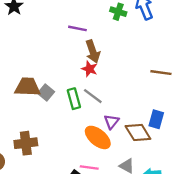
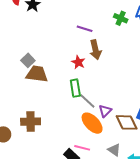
red star: (89, 69) -> (78, 62), moved
gray square: (46, 93) -> (28, 60), moved
gray line: (93, 96) -> (87, 101), moved

